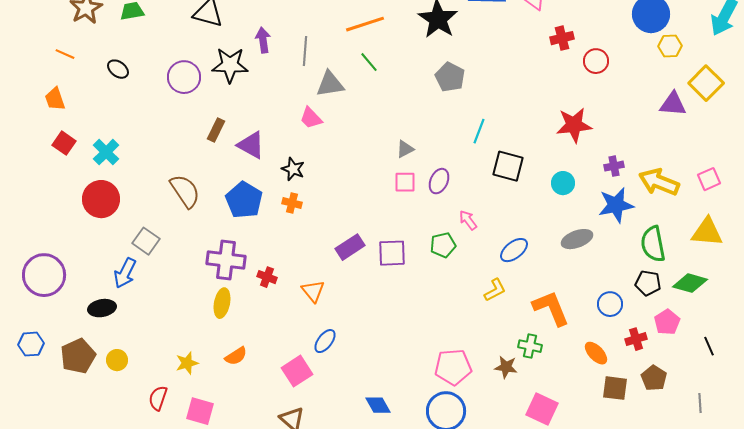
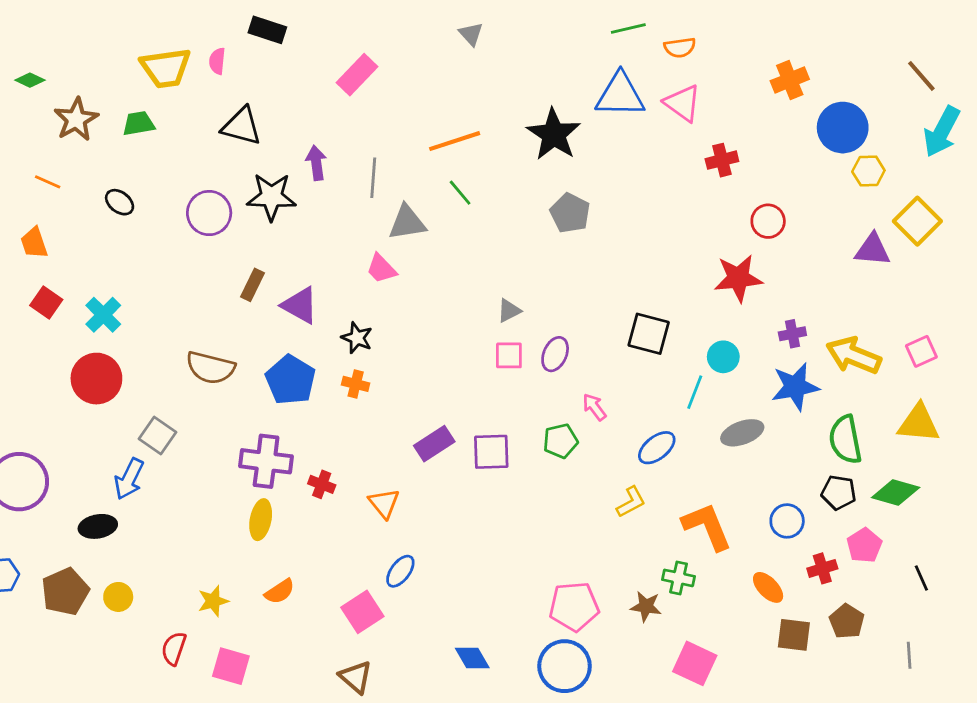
red circle: (596, 61) -> (768, 221), moved
cyan line: (479, 131) -> (695, 392), moved
brown semicircle: (185, 191) -> (210, 368), turned 138

